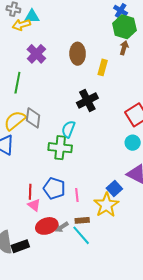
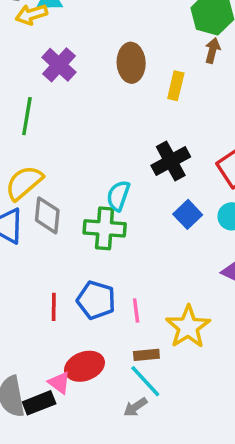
black cross: (87, 100) -> (171, 161), moved
gray diamond: (33, 118) -> (47, 215), moved
blue square: (114, 188) -> (188, 214), moved
pink triangle: (34, 205) -> (59, 383), moved
gray arrow: (62, 227) -> (135, 407), moved

